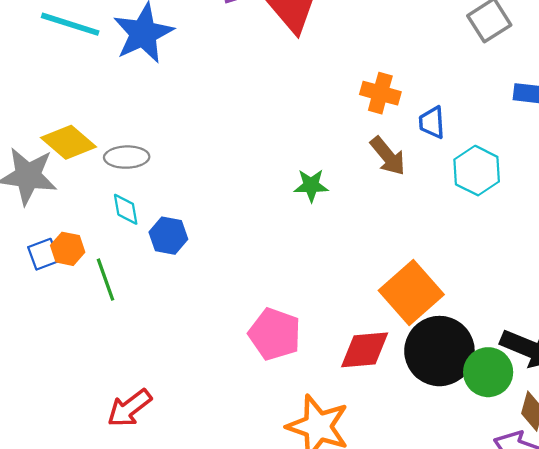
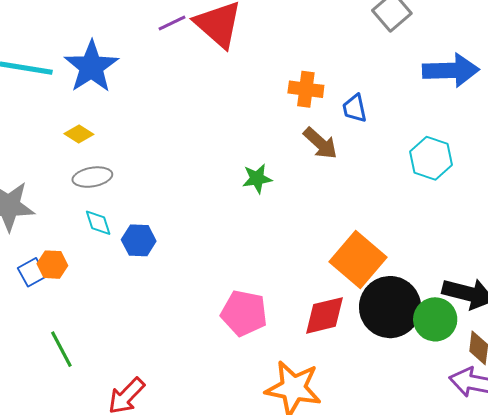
yellow diamond: (69, 142) -> (79, 134), moved, size x0.6
cyan hexagon: (477, 171) -> (431, 158), moved
green line: (106, 280) -> (61, 349), moved

